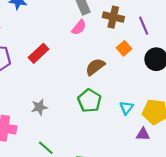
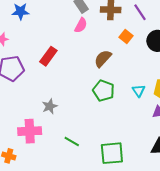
gray star: (39, 107) -> (50, 106), moved

